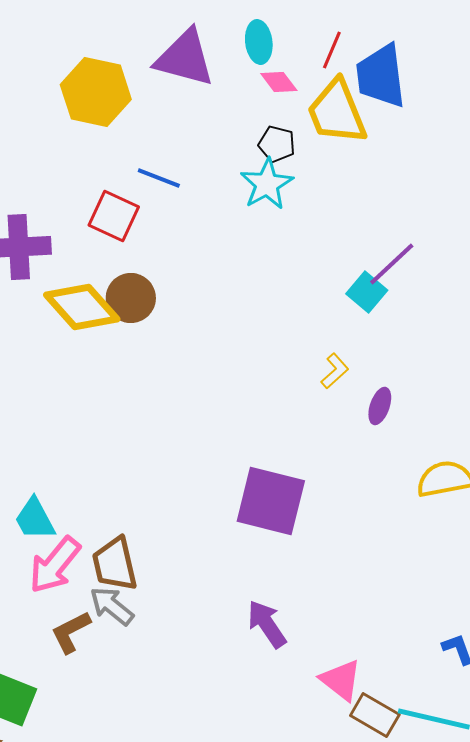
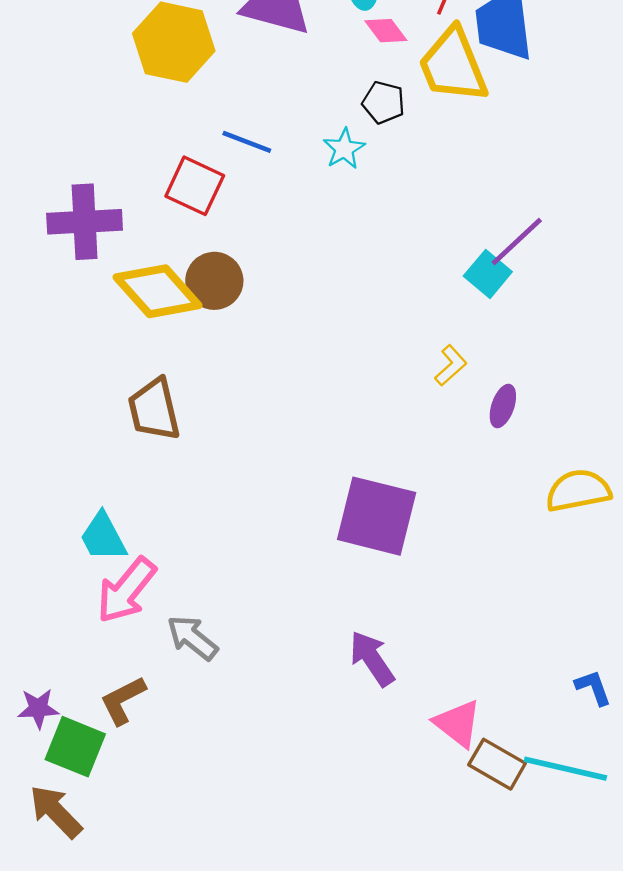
cyan star: (267, 184) -> (344, 149), moved, size x0.7
brown trapezoid: (115, 564) -> (154, 409), moved
brown L-shape: (71, 632) -> (123, 700), moved

